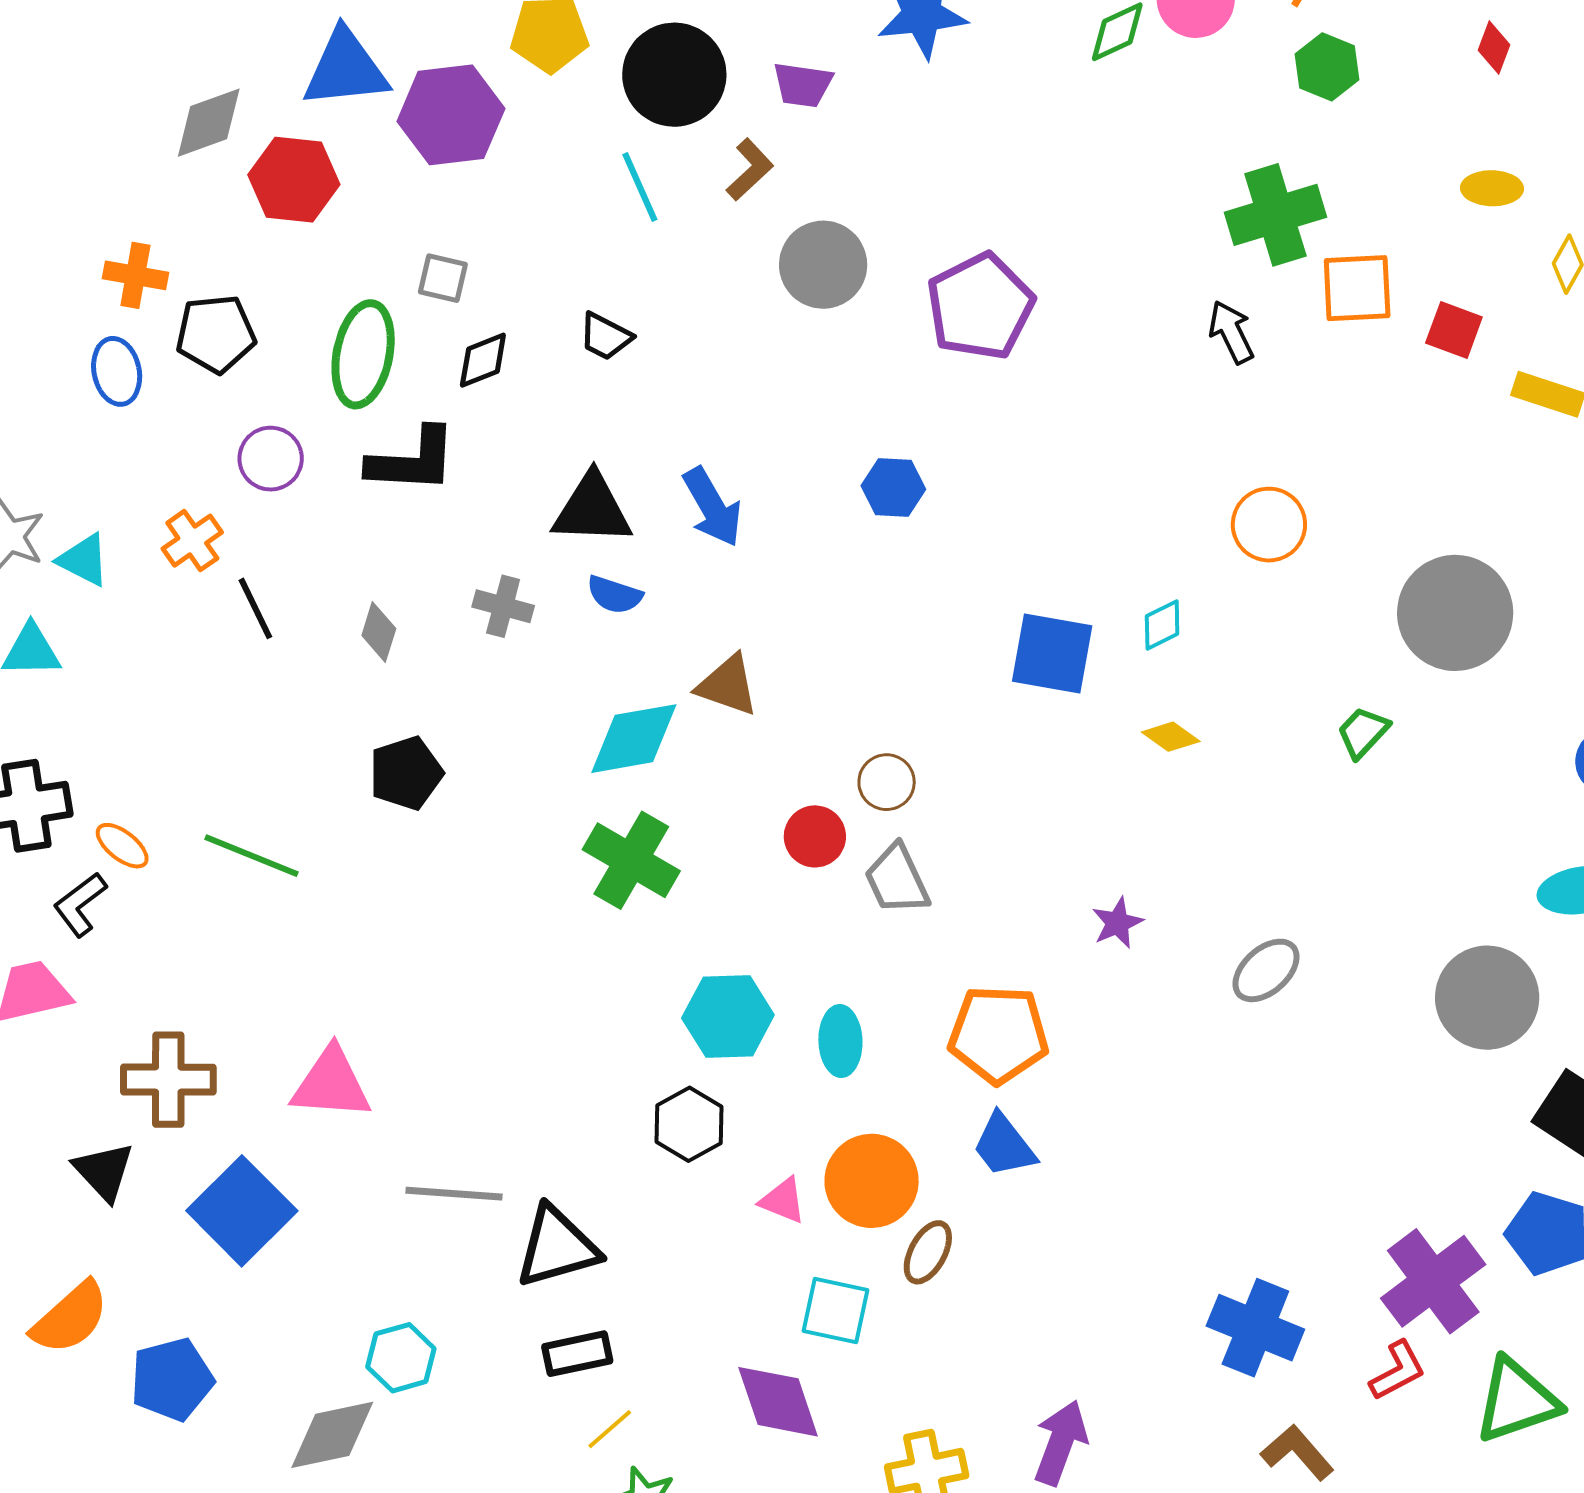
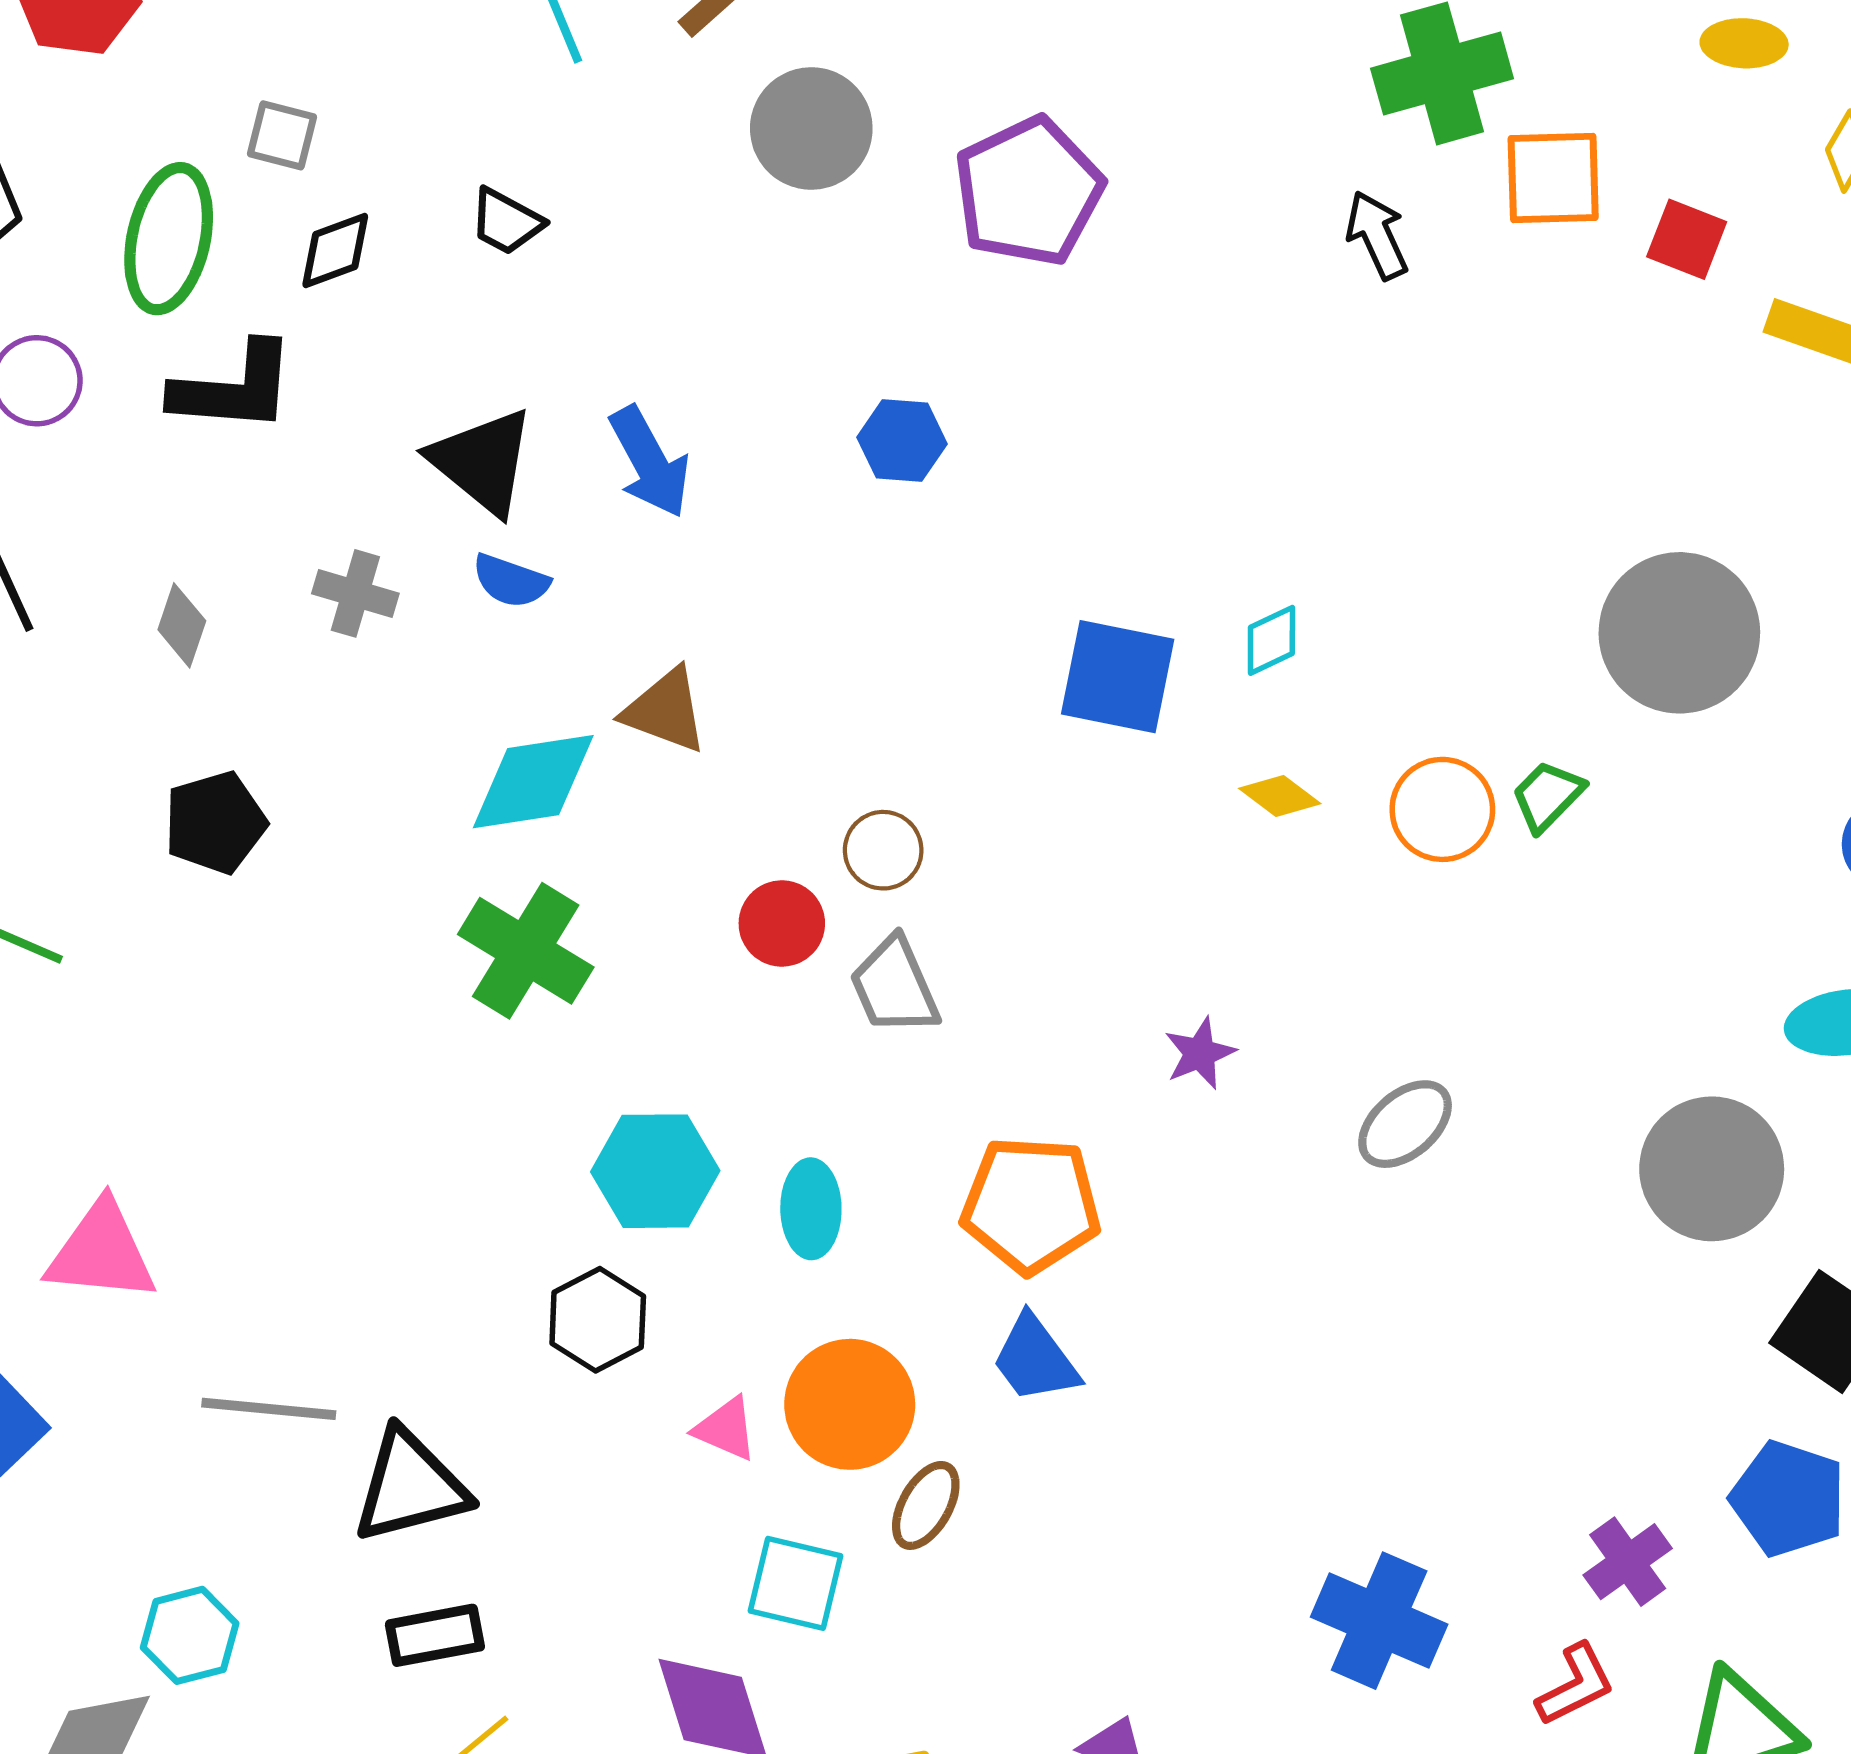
black triangle: (592, 509) -> (482, 461), turned 36
orange circle: (1269, 525) -> (1442, 809), moved
purple cross: (1433, 1281) -> (1628, 1562), size x0.6

